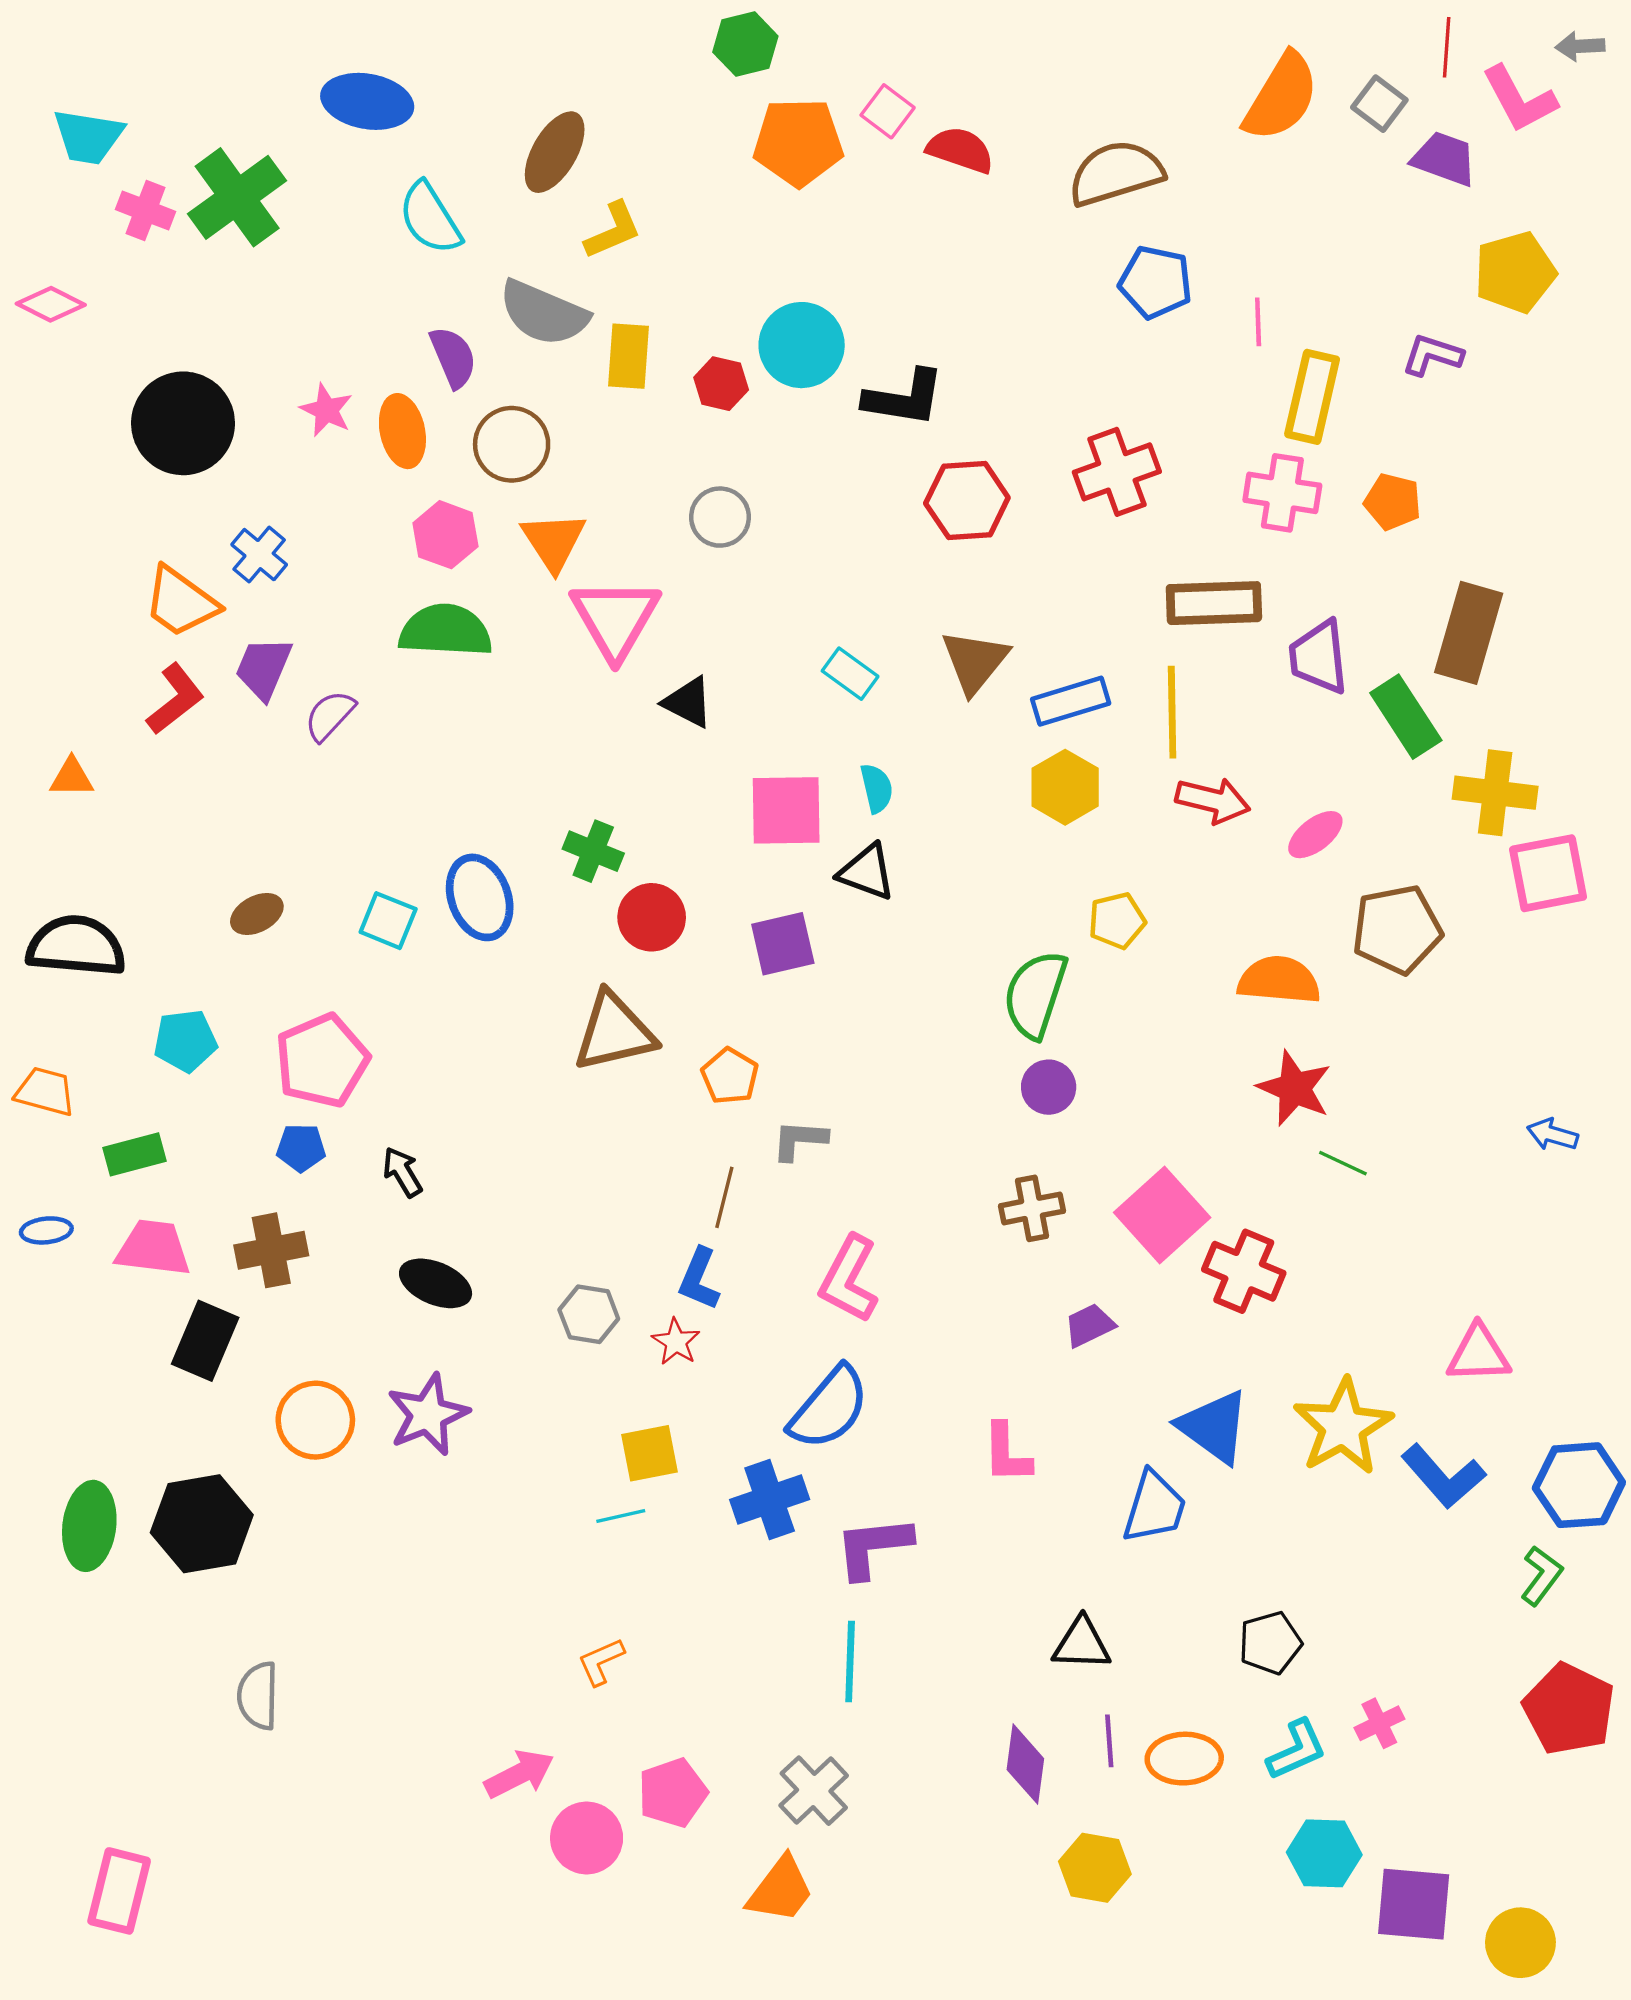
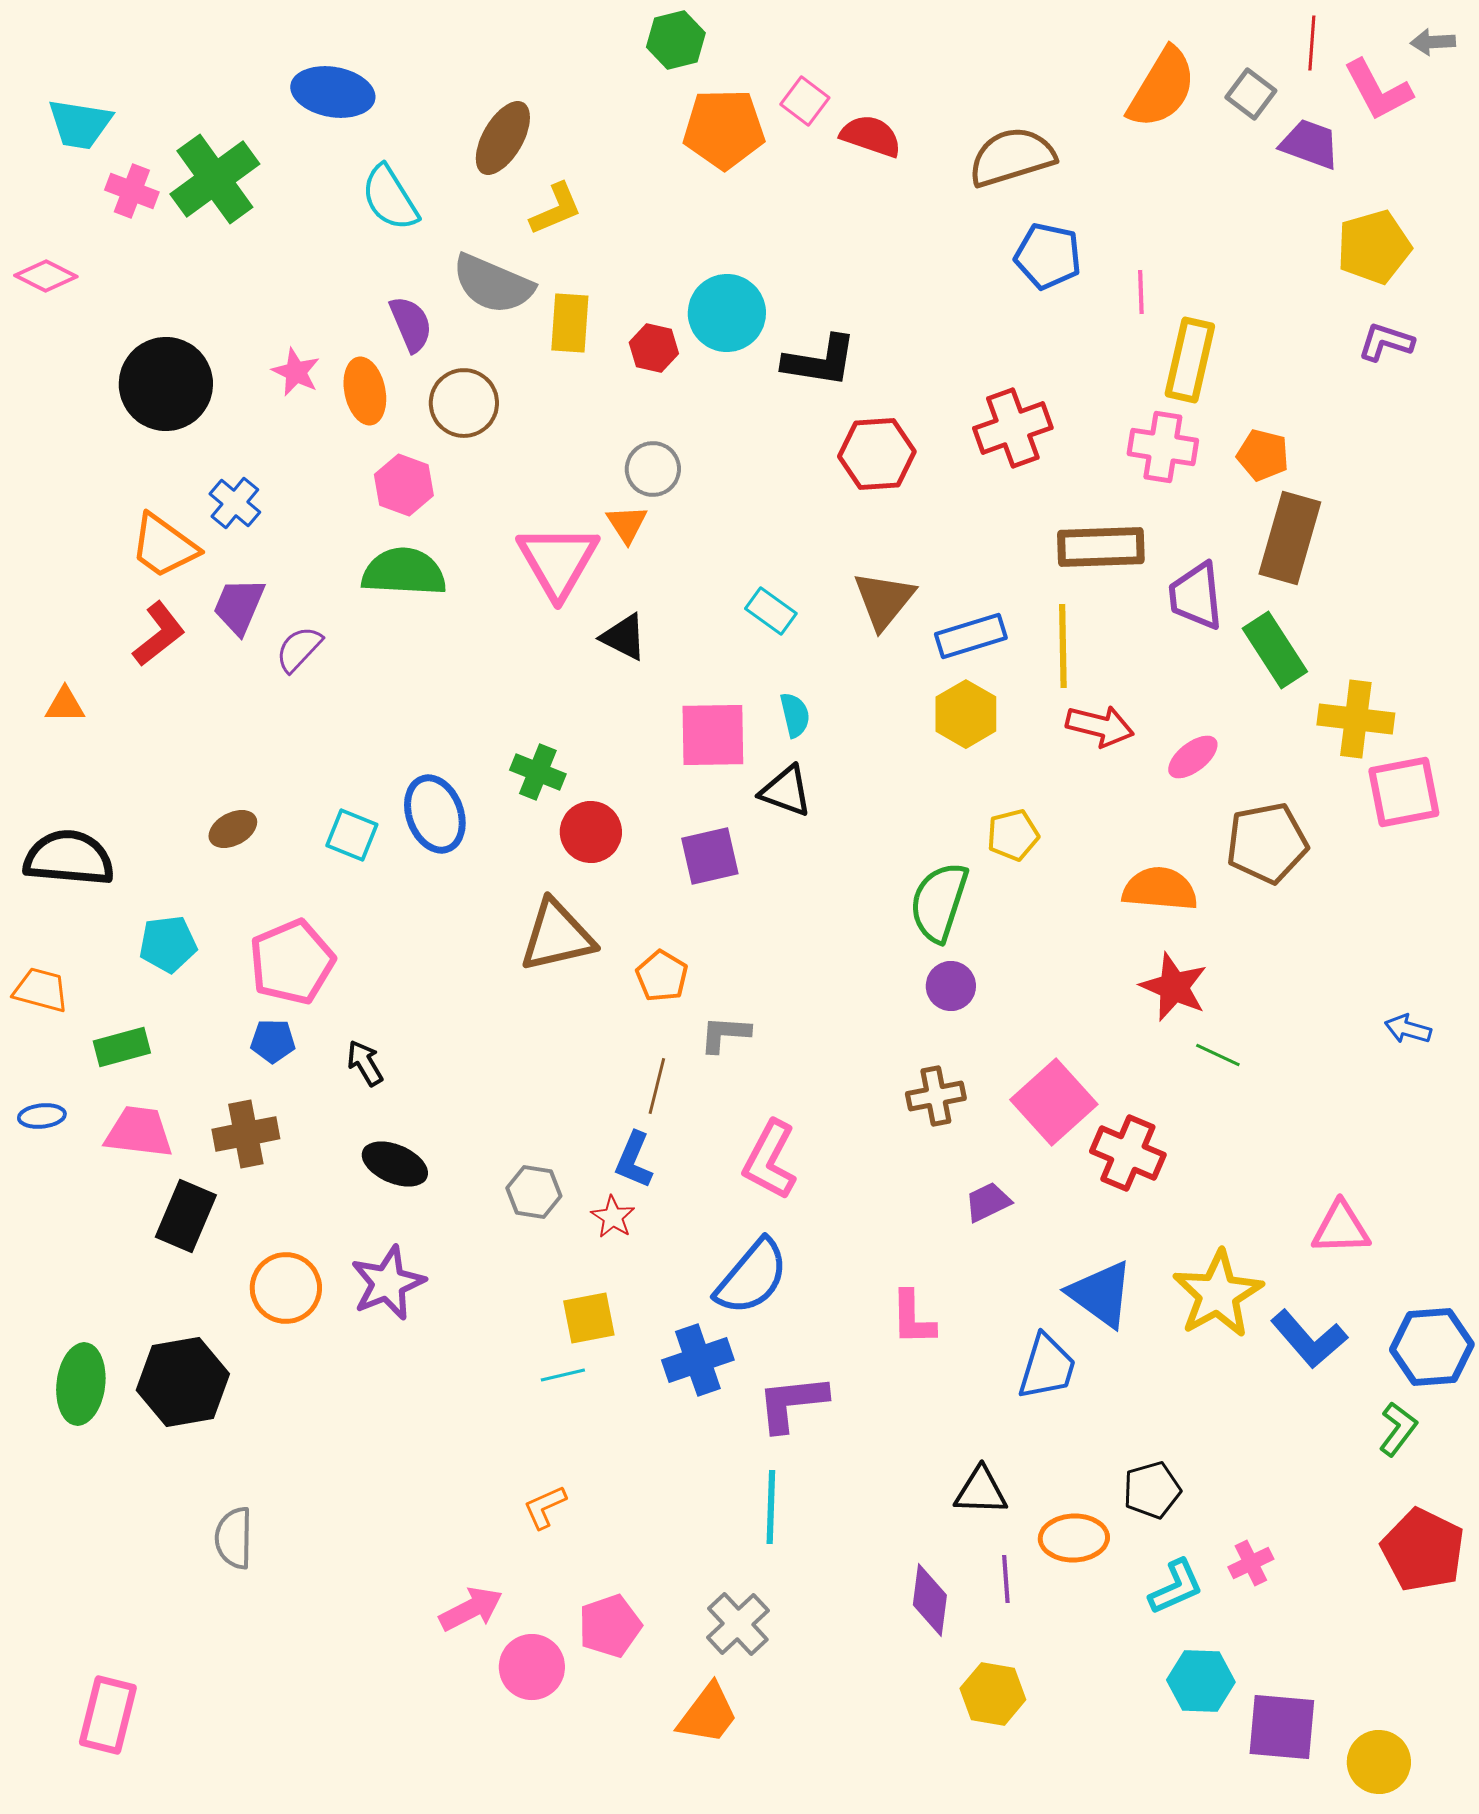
purple L-shape: (1432, 355) -> (1386, 342), moved
orange triangle: (554, 541) -> (627, 524), moved, size x0.7
brown rectangle: (1469, 633) -> (1290, 538), moved
orange ellipse: (1184, 1759) -> (1074, 1538), moved

